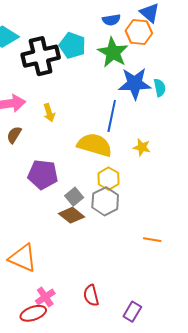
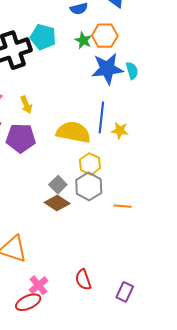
orange hexagon: (139, 32) -> (105, 36), moved
green star: (113, 52) -> (83, 40), size x0.6
blue line: (112, 116) -> (101, 117), moved
purple pentagon: (43, 175) -> (21, 138), moved
orange line: (152, 240) -> (122, 206), moved

